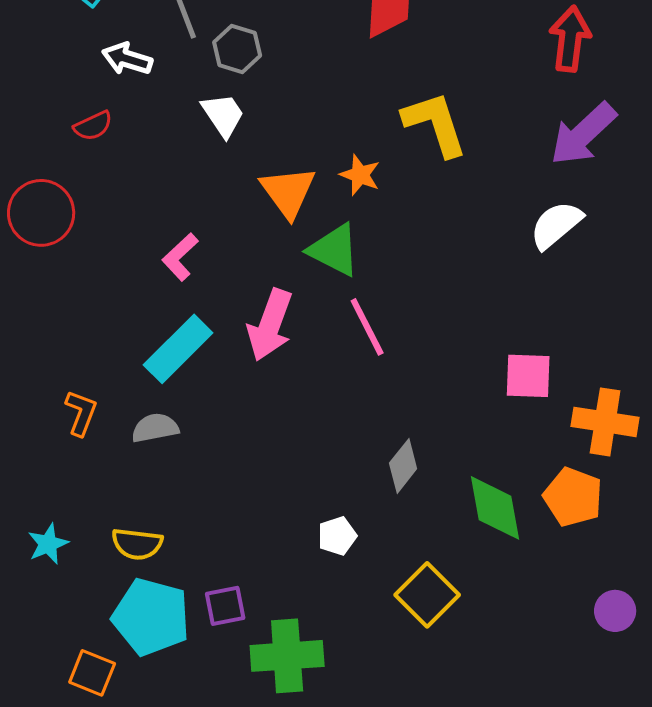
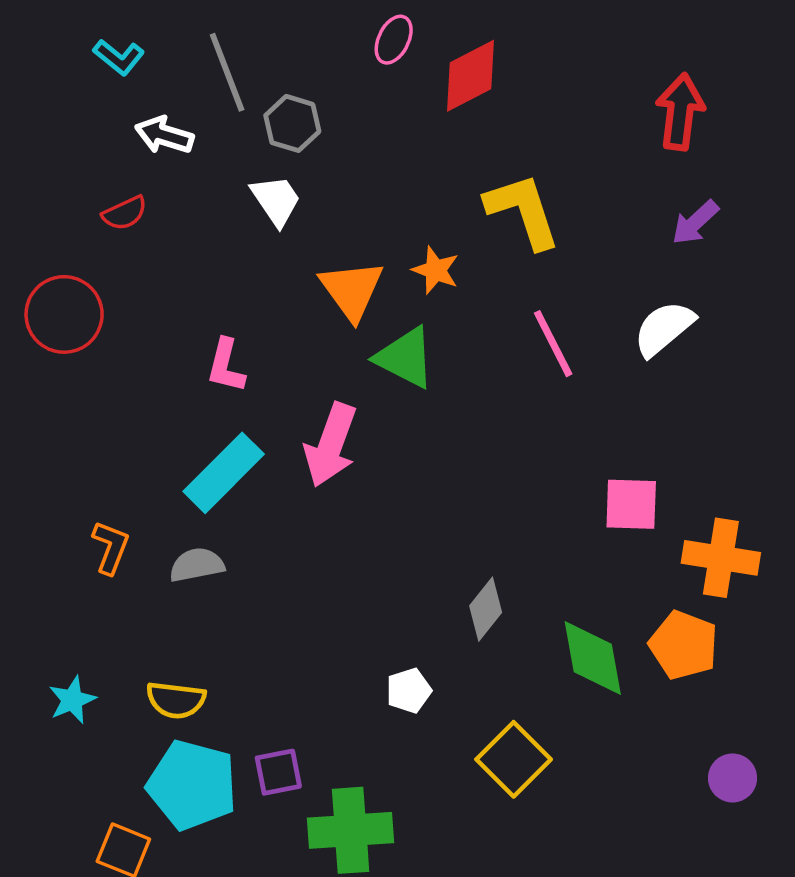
purple arrow: (583, 134) -> (695, 222), size x0.6
pink L-shape: (180, 257) -> (226, 366), turned -33
pink line: (367, 327) -> (553, 344), moved

